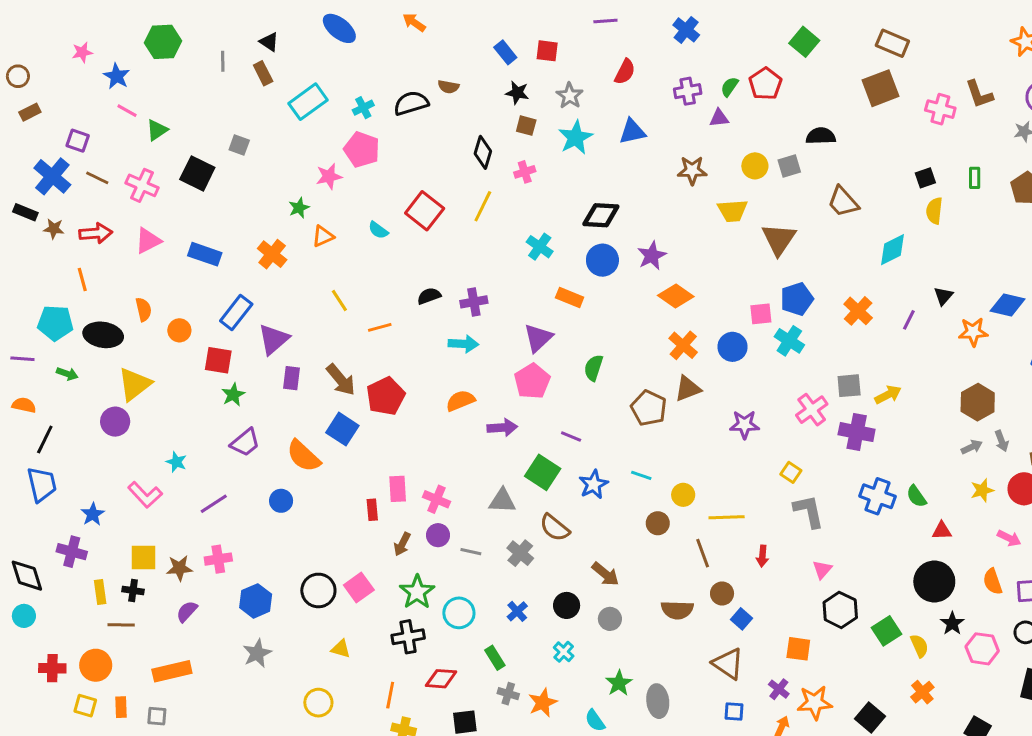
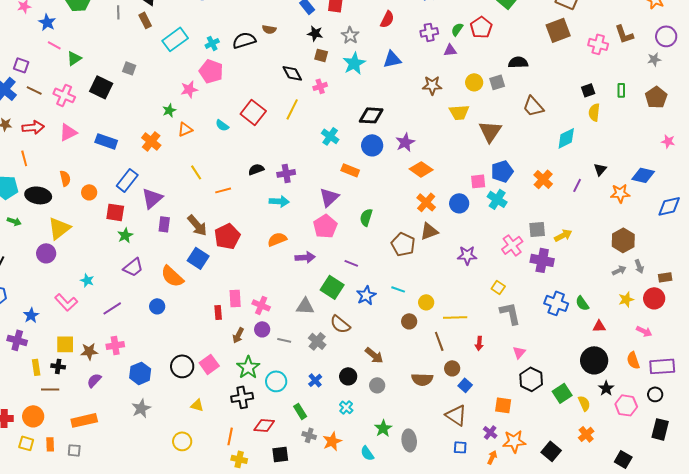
black diamond: (483, 152) -> (292, 73), turned -45

